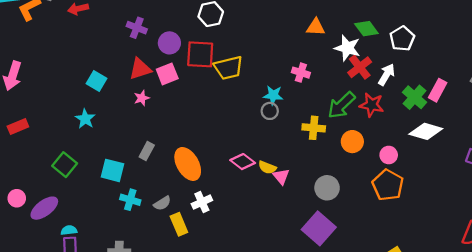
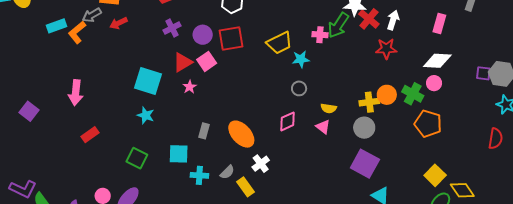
purple cross: (137, 28) -> (172, 28), turned -36
yellow trapezoid: (228, 68) -> (279, 43), moved
cyan square: (97, 81) -> (148, 81), size x1.6
green cross: (415, 97) -> (413, 94), moved
green arrow: (341, 105) -> (338, 25), moved
gray circle: (270, 111) -> (299, 88), moved
yellow cross: (314, 128) -> (369, 102), moved
orange circle: (352, 142) -> (387, 95), moved
pink circle: (389, 155) -> (434, 83), moved
pink diamond: (243, 162) -> (288, 121), turned -50
yellow semicircle: (267, 167) -> (329, 108), moved
orange pentagon: (388, 185) -> (428, 124), moved

